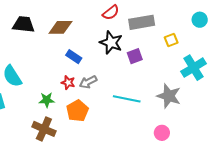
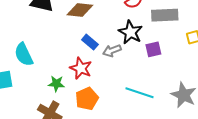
gray arrow: (88, 82) -> (112, 51), moved
red star: (68, 83) -> (81, 68), size x1.5

